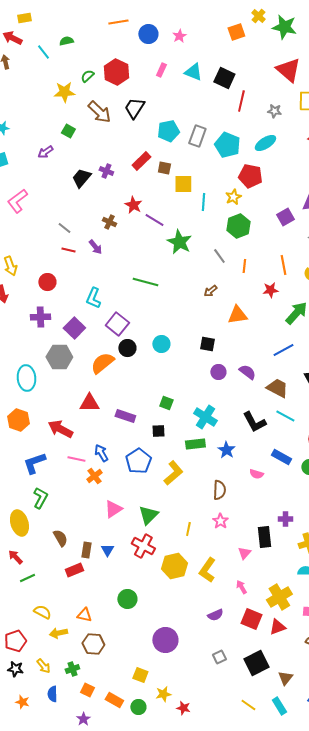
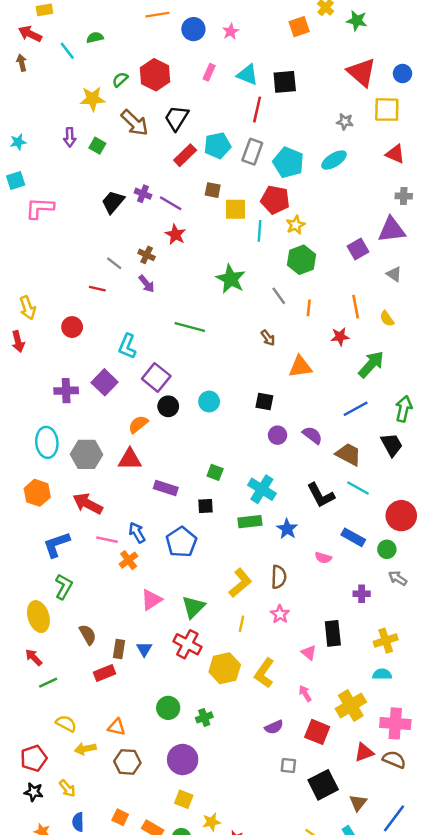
green star: (284, 27) -> (357, 21), size x0.7
black square: (224, 78) -> (285, 82), turned -30
red line: (241, 101) -> (257, 110), moved
purple arrow: (45, 152) -> (70, 137), moved, turned -56
red rectangle: (141, 161) -> (185, 155), moved
red pentagon: (250, 176) -> (275, 200), moved
pink L-shape: (17, 201) -> (40, 208), moved, turned 40
purple line: (154, 220) -> (171, 203), moved
gray line: (64, 228) -> (114, 263), moved
purple arrow: (95, 247) -> (147, 284), moved
brown arrow: (210, 291) -> (268, 338), turned -88
purple cross: (40, 317) -> (66, 391), moved
gray hexagon: (59, 357) -> (87, 454), moved
orange semicircle: (102, 363) -> (138, 424), size x0.7
red triangle: (89, 403) -> (130, 459), moved
yellow L-shape: (173, 473) -> (240, 583), moved
purple cross: (285, 519) -> (362, 594), moved
pink triangle: (244, 553) -> (309, 653), turned -32
red triangle: (277, 627) -> (364, 752), moved
purple circle: (165, 640) -> (183, 760), moved
gray square: (219, 657) -> (288, 766), moved, turned 32
green cross: (72, 669) -> (204, 717), moved

